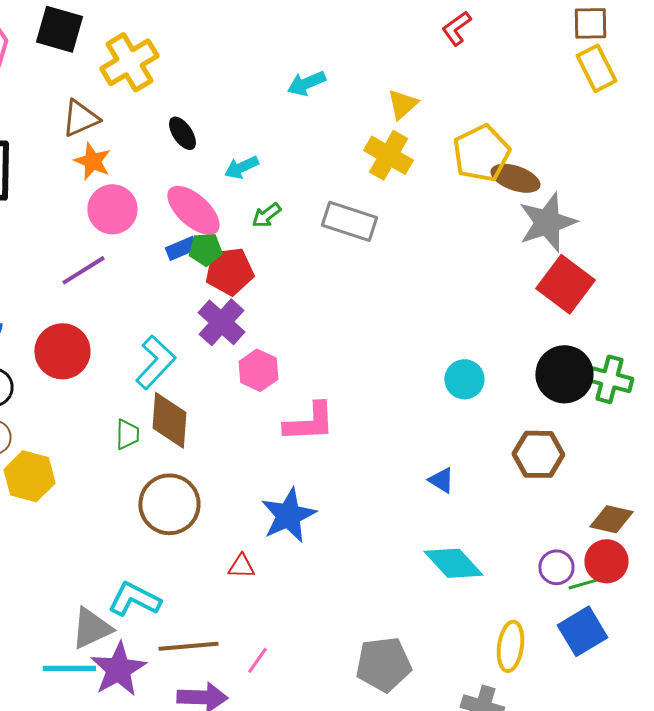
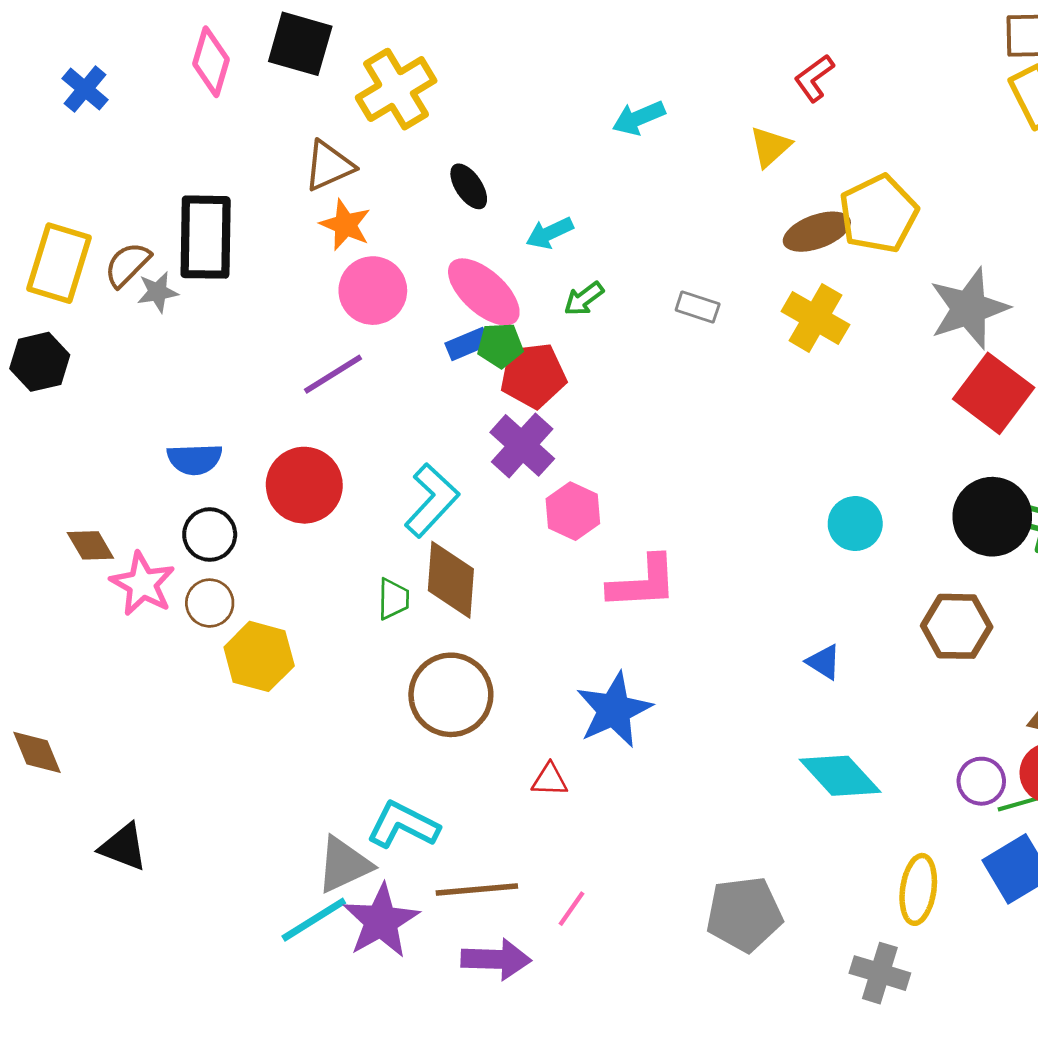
red L-shape: (456, 28) -> (814, 78), moved
yellow cross: (388, 155) -> (815, 318), moved
brown ellipse: (515, 178) -> (817, 232), moved, turned -39
gray rectangle: (349, 221) -> (698, 307), size x0.6
cyan line: (69, 668) -> (314, 920), turned -32

